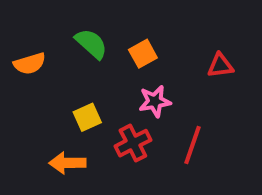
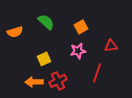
orange square: (143, 54) -> (81, 27), moved
red triangle: (220, 66) -> (111, 46), moved
red cross: (133, 143) -> (58, 81), moved

